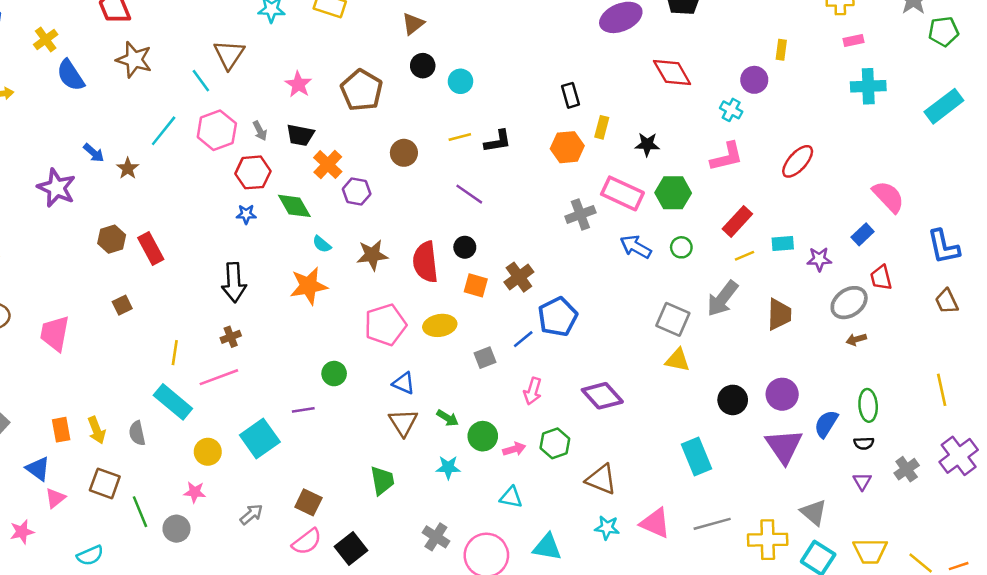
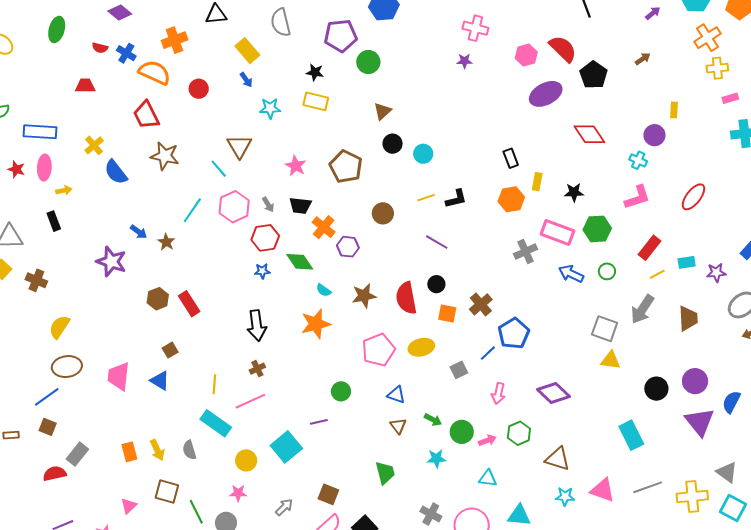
brown triangle: (403, 422) -> (398, 426), size x0.7
blue triangle: (38, 469) -> (160, 381), moved

